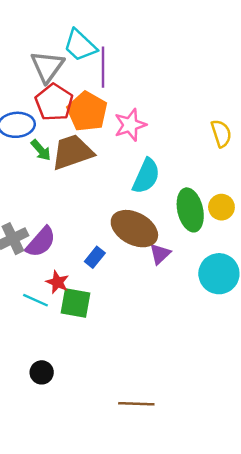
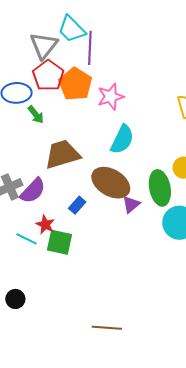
brown trapezoid: (72, 152) -> (62, 154), moved
green ellipse: (190, 210) -> (160, 188), moved
black circle: (42, 372) -> (15, 299), moved

